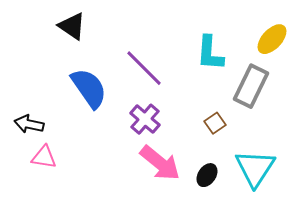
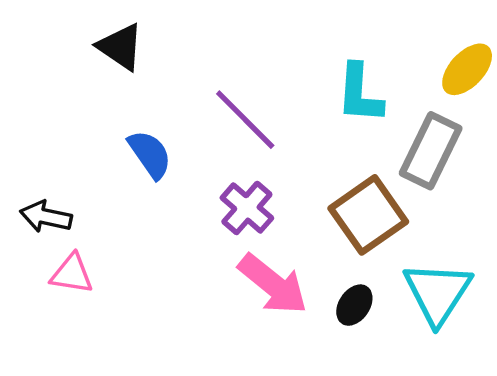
blue semicircle: (89, 88) -> (150, 154), size x0.7
brown square: (215, 123) -> (368, 215), size x2.0

